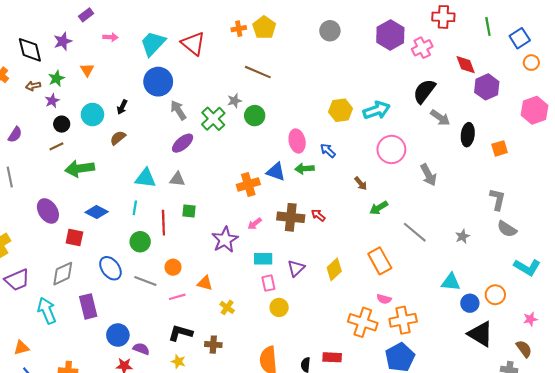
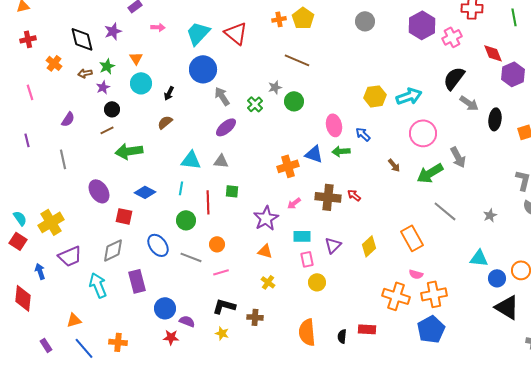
cyan circle: (92, 115) -> (141, 83), moved
green cross: (213, 119) -> (255, 104), size x0.7
green arrow: (379, 208) -> (430, 173), moved, size x1.5
orange triangle: (205, 283) -> (265, 251), moved

